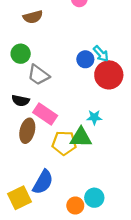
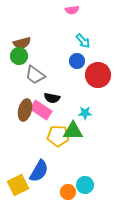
brown semicircle: (33, 17) -> (22, 43), moved
cyan arrow: (101, 54) -> (83, 41), moved
black semicircle: (21, 101) -> (52, 98), moved
brown ellipse: (27, 131) -> (25, 110), moved

